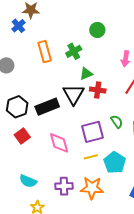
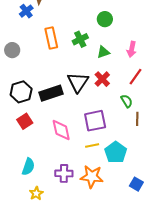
green triangle: (86, 74) -> (103, 52), moved
red cross: (98, 90) -> (102, 79), turned 35
green semicircle: (117, 122) -> (127, 101), moved
cyan semicircle: (28, 181) -> (28, 167), turned -96

